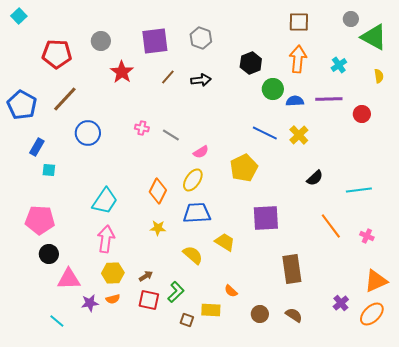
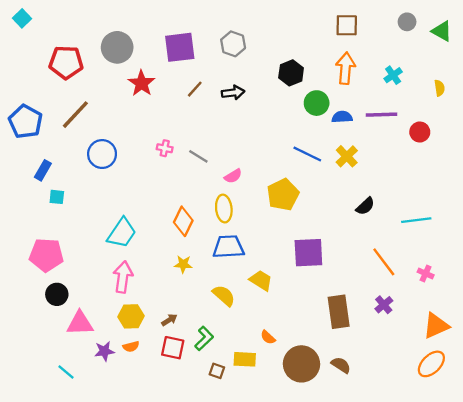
green triangle: (374, 37) -> (442, 31), moved, size x0.7
gray circle: (101, 41) -> (117, 47), size x1.4
yellow ellipse: (193, 180) -> (224, 209), turned -40
purple cross: (341, 303) -> (384, 305), moved
brown circle: (260, 314) -> (301, 364), size x1.8

